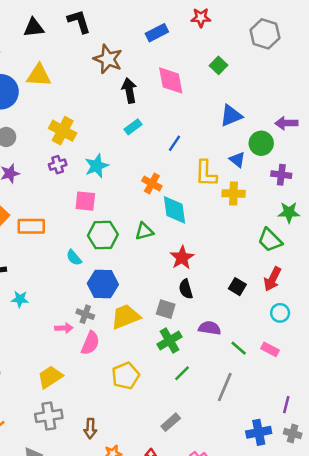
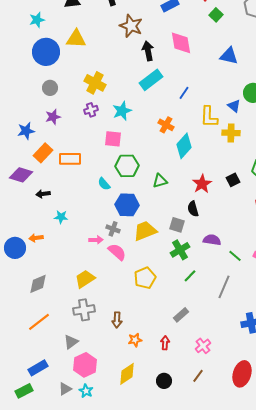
green square: (218, 65) -> (216, 15), moved
blue triangle: (231, 116) -> (229, 56), moved, turned 36
cyan rectangle: (133, 127) -> (151, 80), size x1.6
cyan diamond: (174, 210) -> (184, 146), turned 50
green triangle: (144, 231) -> (160, 181), moved
red star: (182, 258) -> (202, 184), moved
black square: (237, 287) -> (233, 180), moved, turned 32
pink semicircle: (90, 343) -> (117, 252), turned -72

